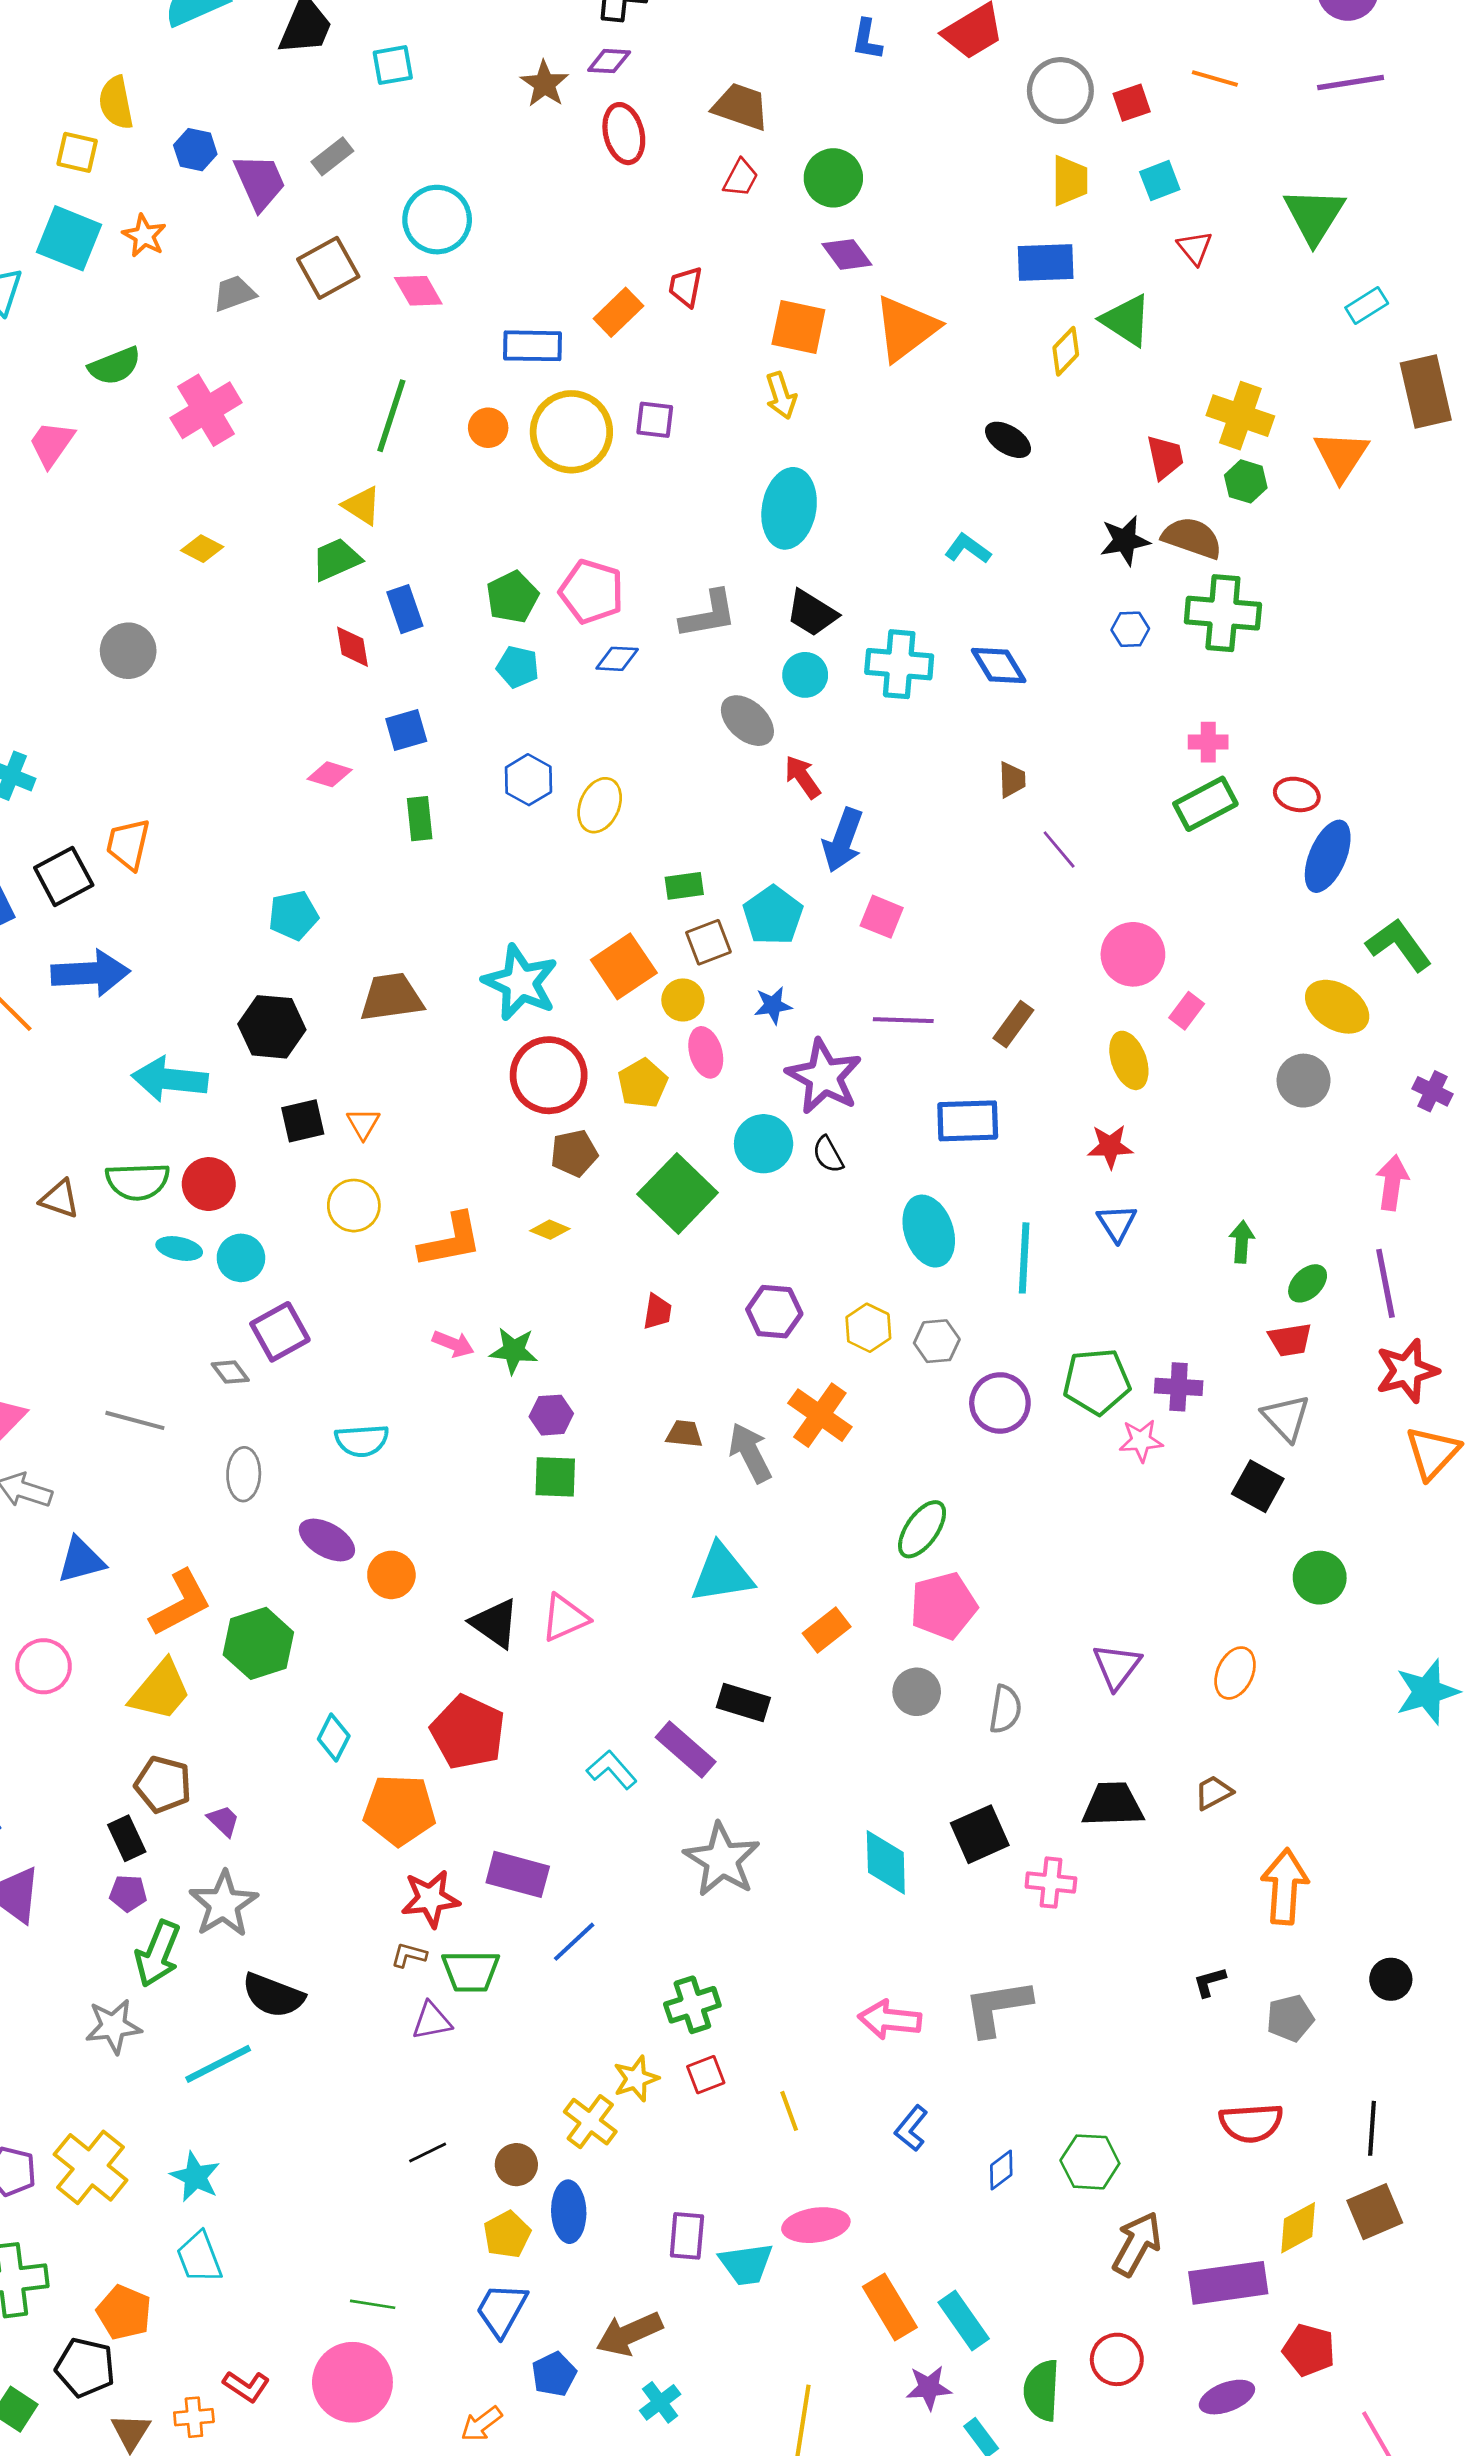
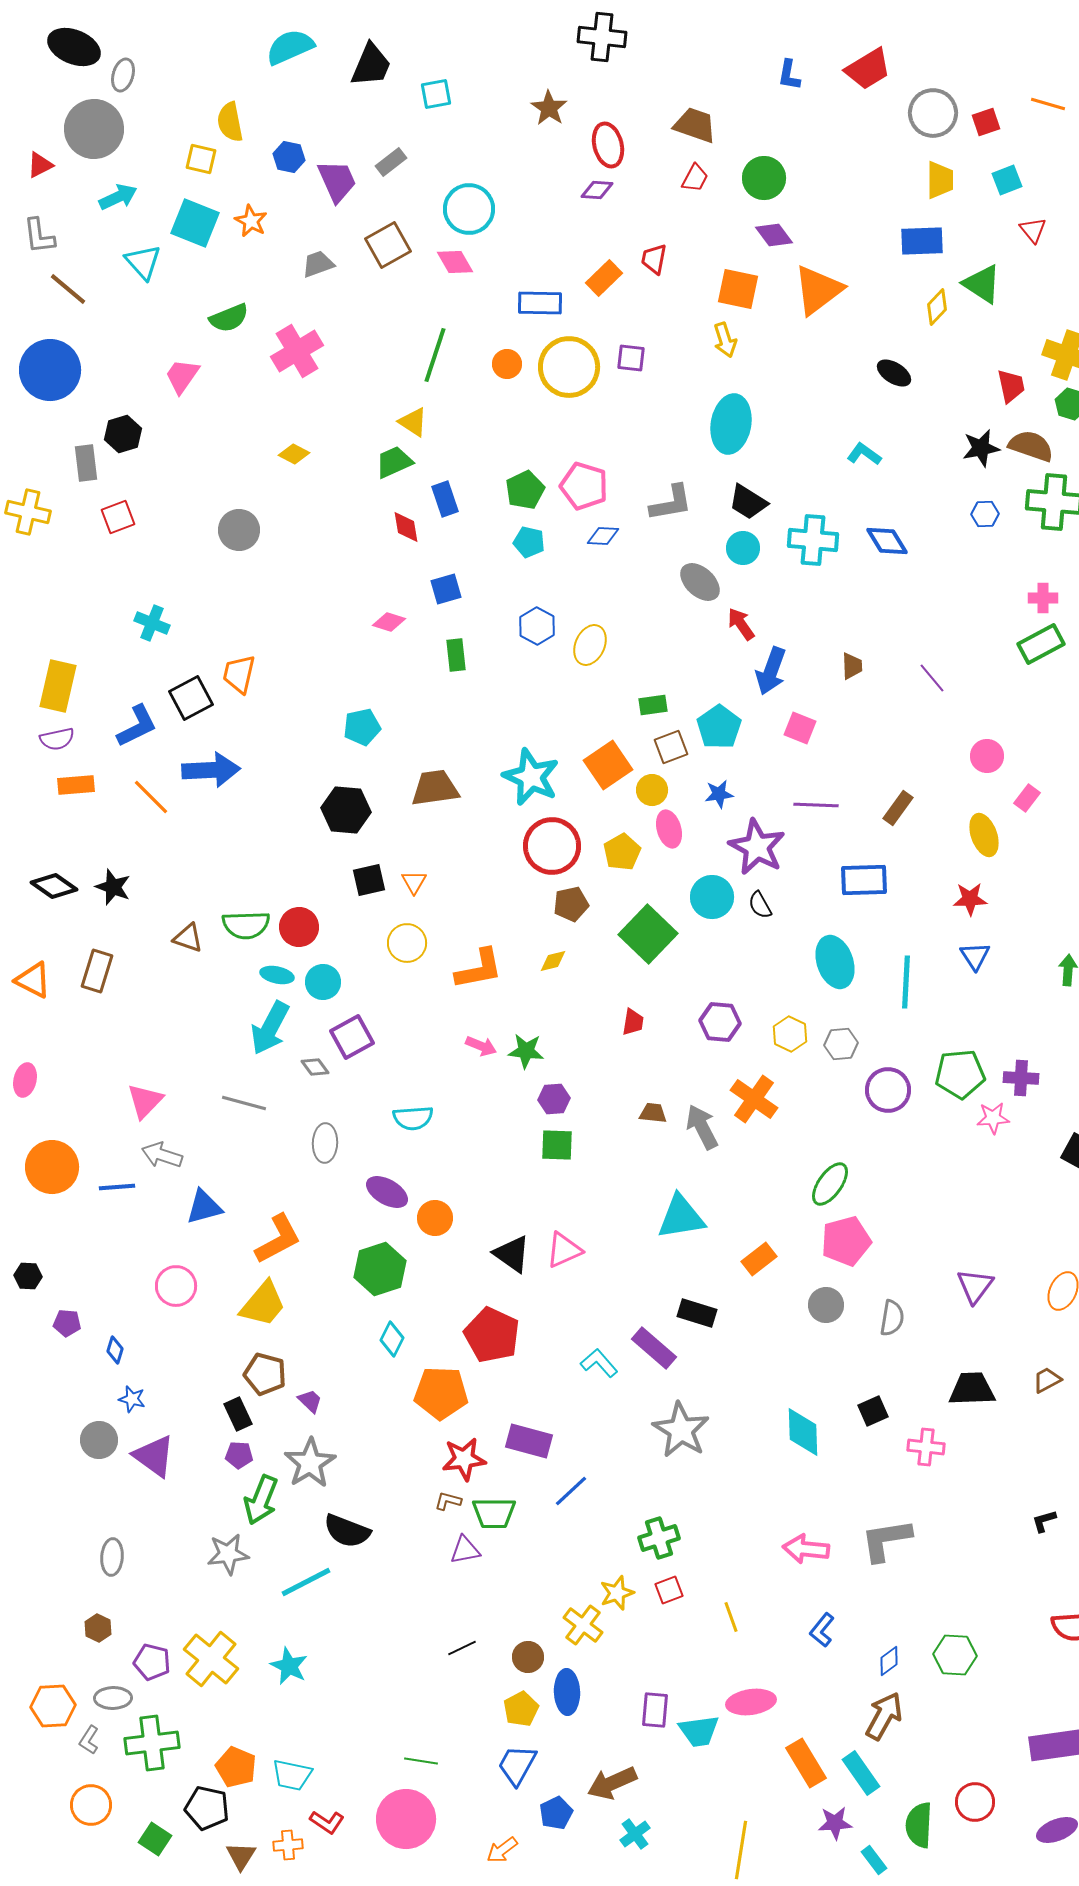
purple diamond: (609, 61) -> (597, 190), moved
brown trapezoid: (1012, 780) -> (852, 666), moved
pink circle: (1133, 954) -> (987, 756), size x0.7
cyan arrow: (170, 1079) -> (270, 1028), moved, turned -68
yellow diamond: (550, 1230) -> (553, 961), turned -36
green hexagon: (258, 1643) -> (380, 1269), moved
black square: (980, 1834) -> (873, 1411), size x0.7
brown arrow: (1137, 2244) -> (884, 1716), moved
cyan trapezoid: (199, 2257) -> (292, 1775), moved, turned -57

